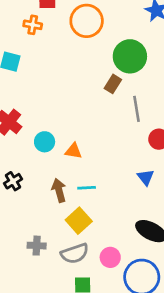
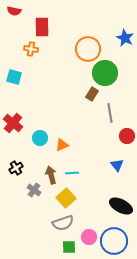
orange circle: (87, 21) -> (88, 49), moved
orange triangle: (73, 151) -> (62, 145), turned -32
gray cross: (37, 246) -> (34, 190), moved, turned 32
pink circle: (110, 257) -> (89, 237), moved

